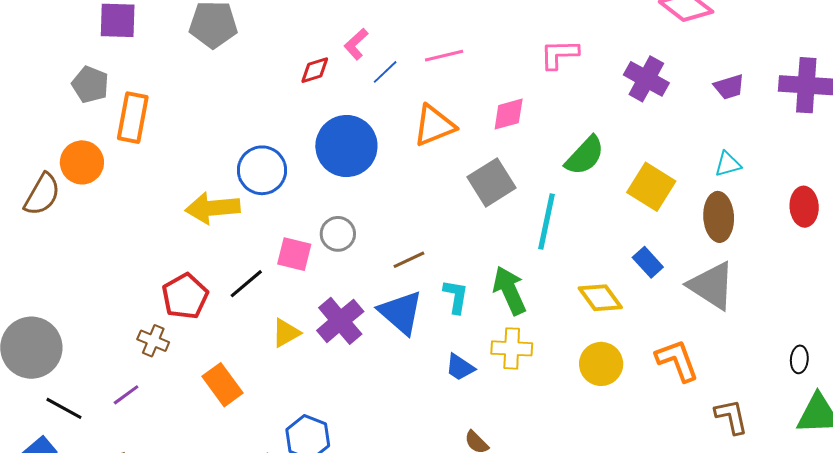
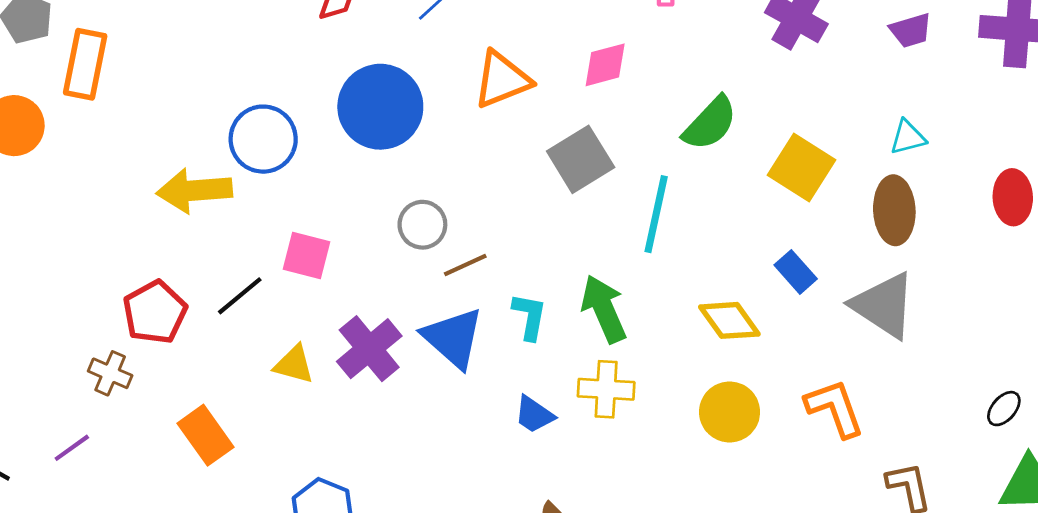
gray circle: (338, 234) -> (422, 225), moved
yellow triangle: (286, 333) -> (294, 364), turned 44
black ellipse: (799, 359) -> (1004, 409), turned 36

